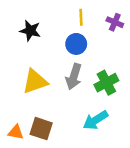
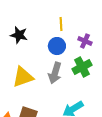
purple cross: (115, 22) -> (85, 41), moved
green cross: (106, 83) -> (82, 67), moved

